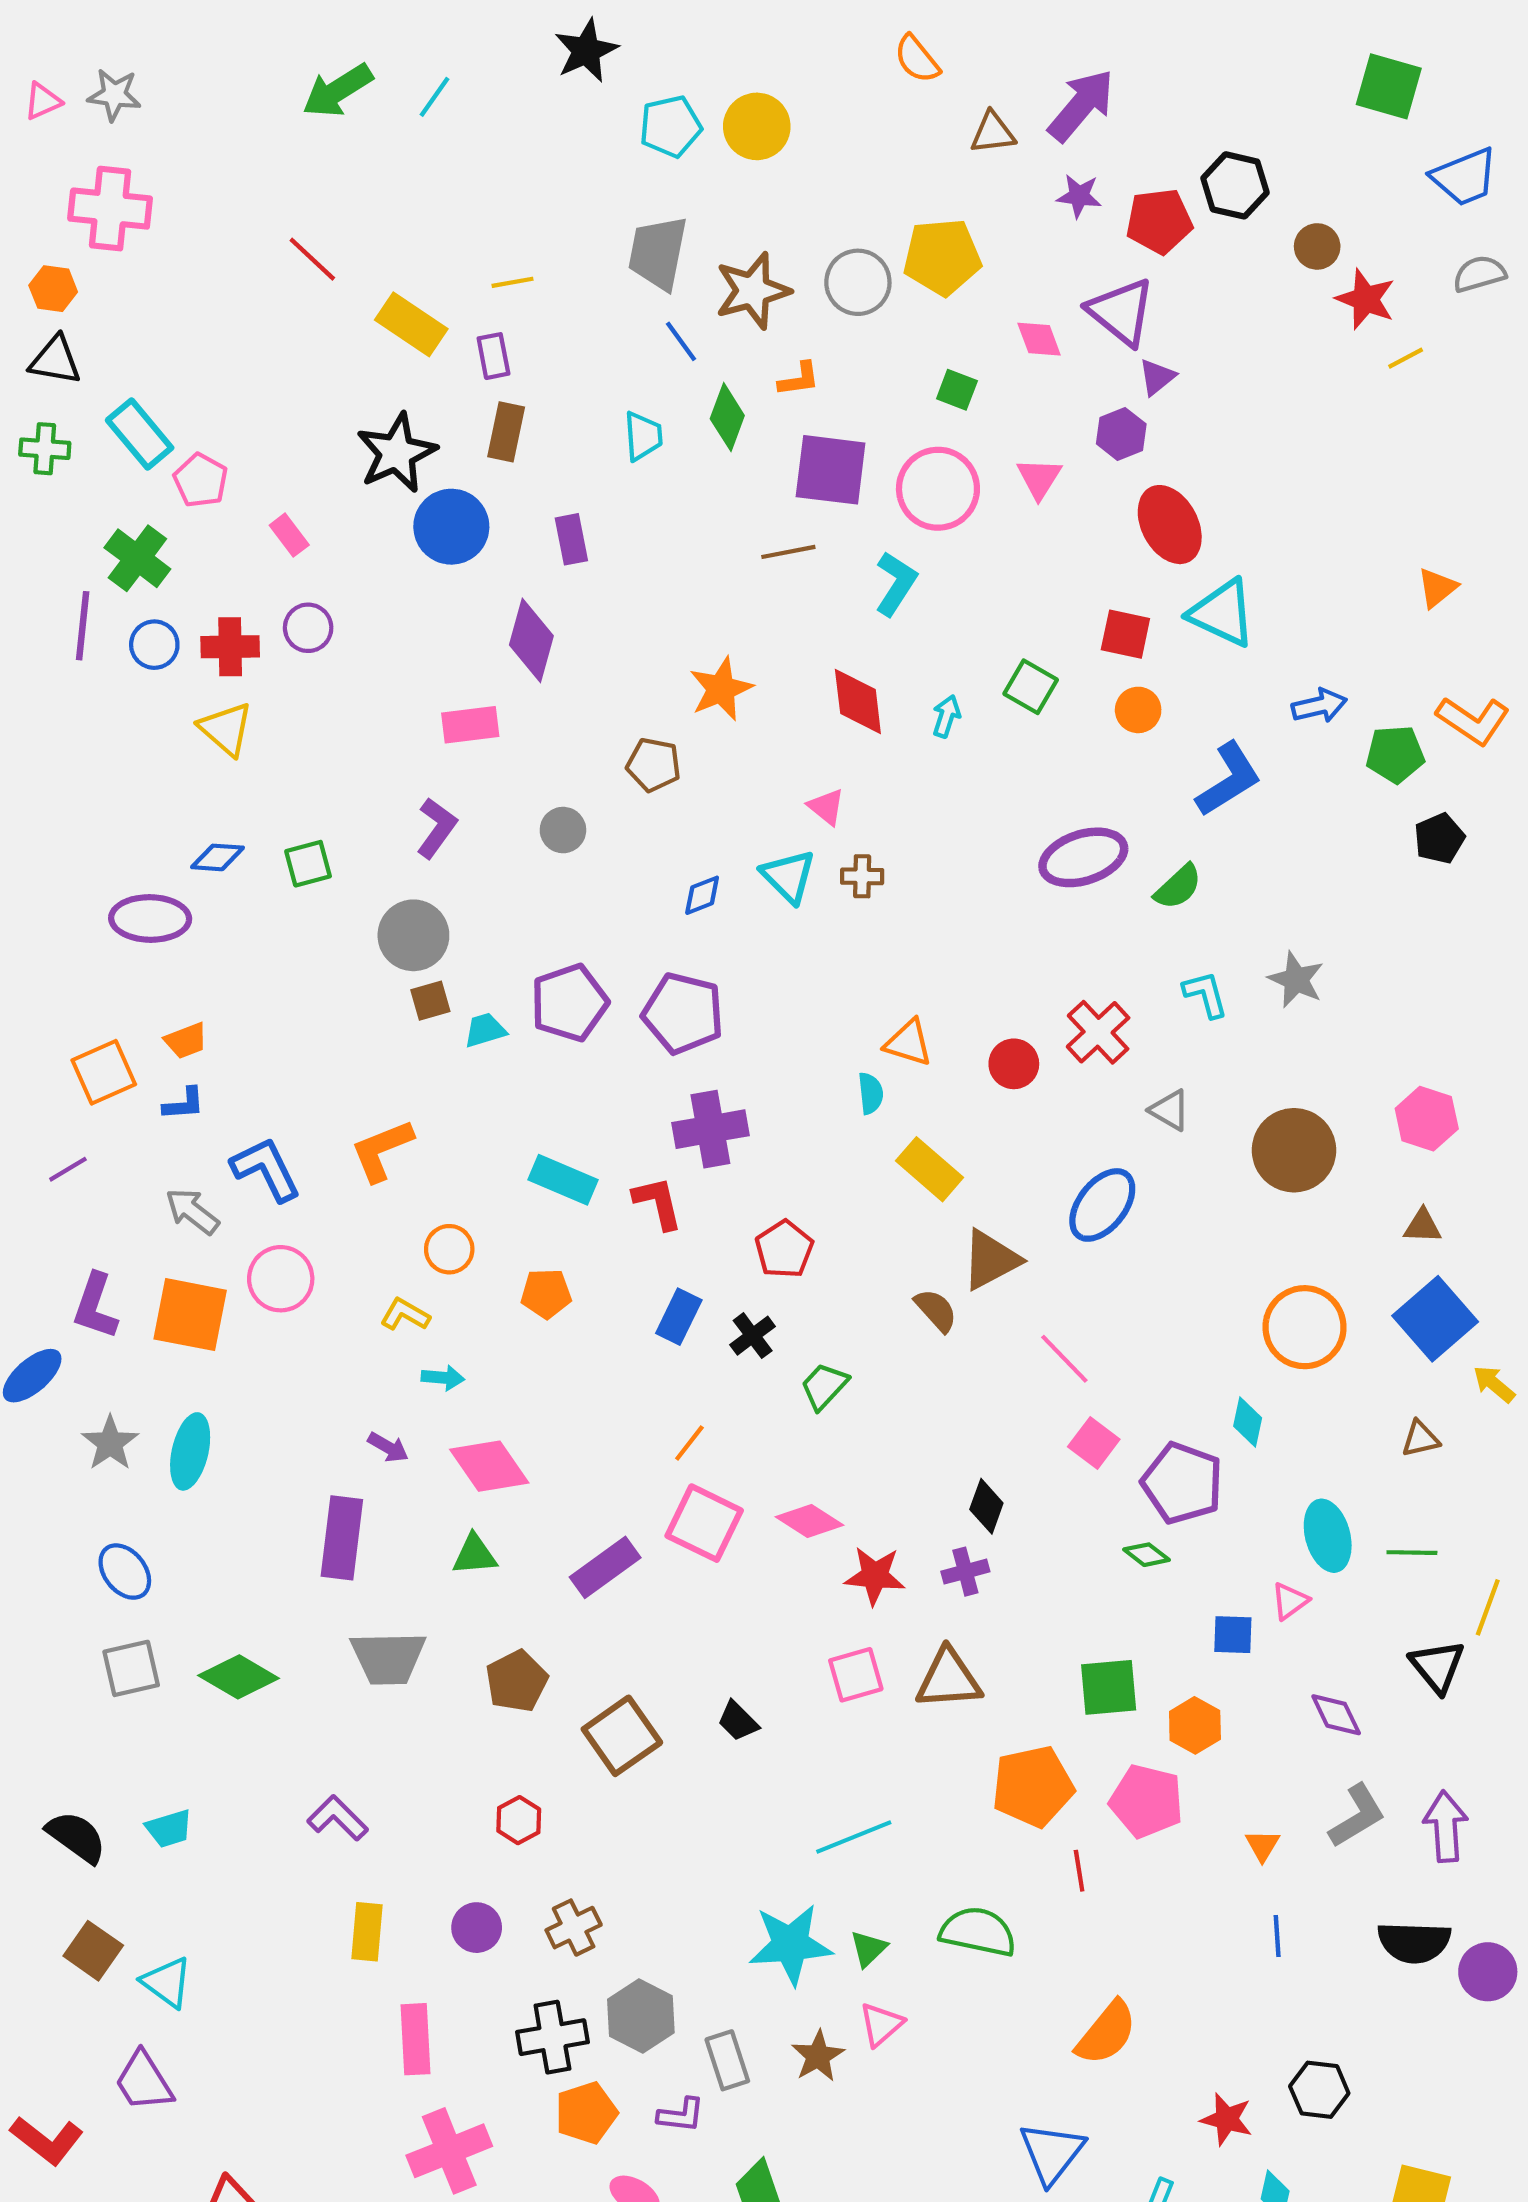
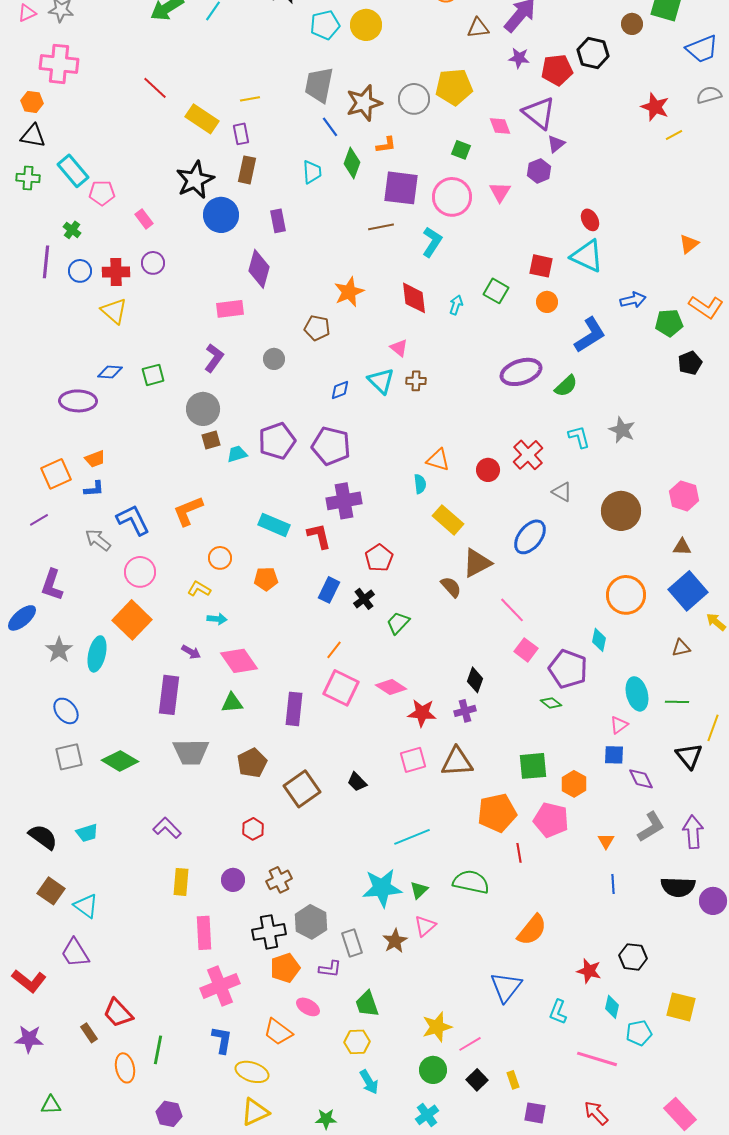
brown circle: (1317, 246) -> (632, 24), moved
pink pentagon: (201, 480) -> (102, 193), turned -30
red ellipse: (1170, 525) -> (590, 220), moved, size x0.6
green cross: (137, 558) -> (72, 230), size x0.6
orange square: (190, 1315) -> (132, 620), moved, turned 33
purple rectangle: (605, 1567) -> (294, 709), turned -48
blue square: (1233, 1635) -> (614, 755), moved

